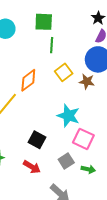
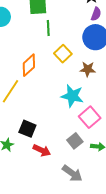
brown star: (87, 82) -> (88, 69), moved
pink square: (83, 139) -> (90, 117), turned 30
black square: (37, 140) -> (27, 129), moved

